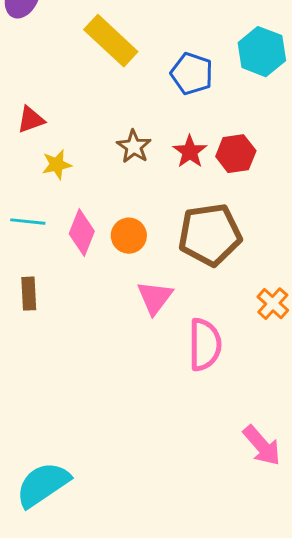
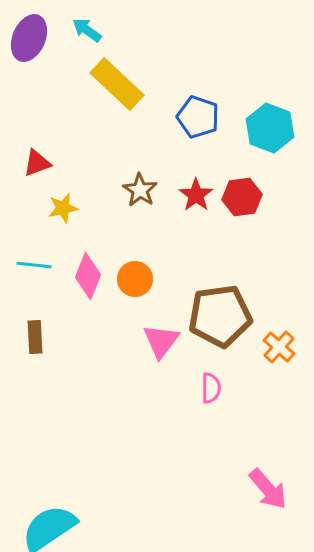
cyan hexagon: (262, 52) -> (270, 128), moved
brown pentagon: (210, 235) -> (220, 316), moved
pink semicircle: (205, 345) -> (211, 388), size x0.6

